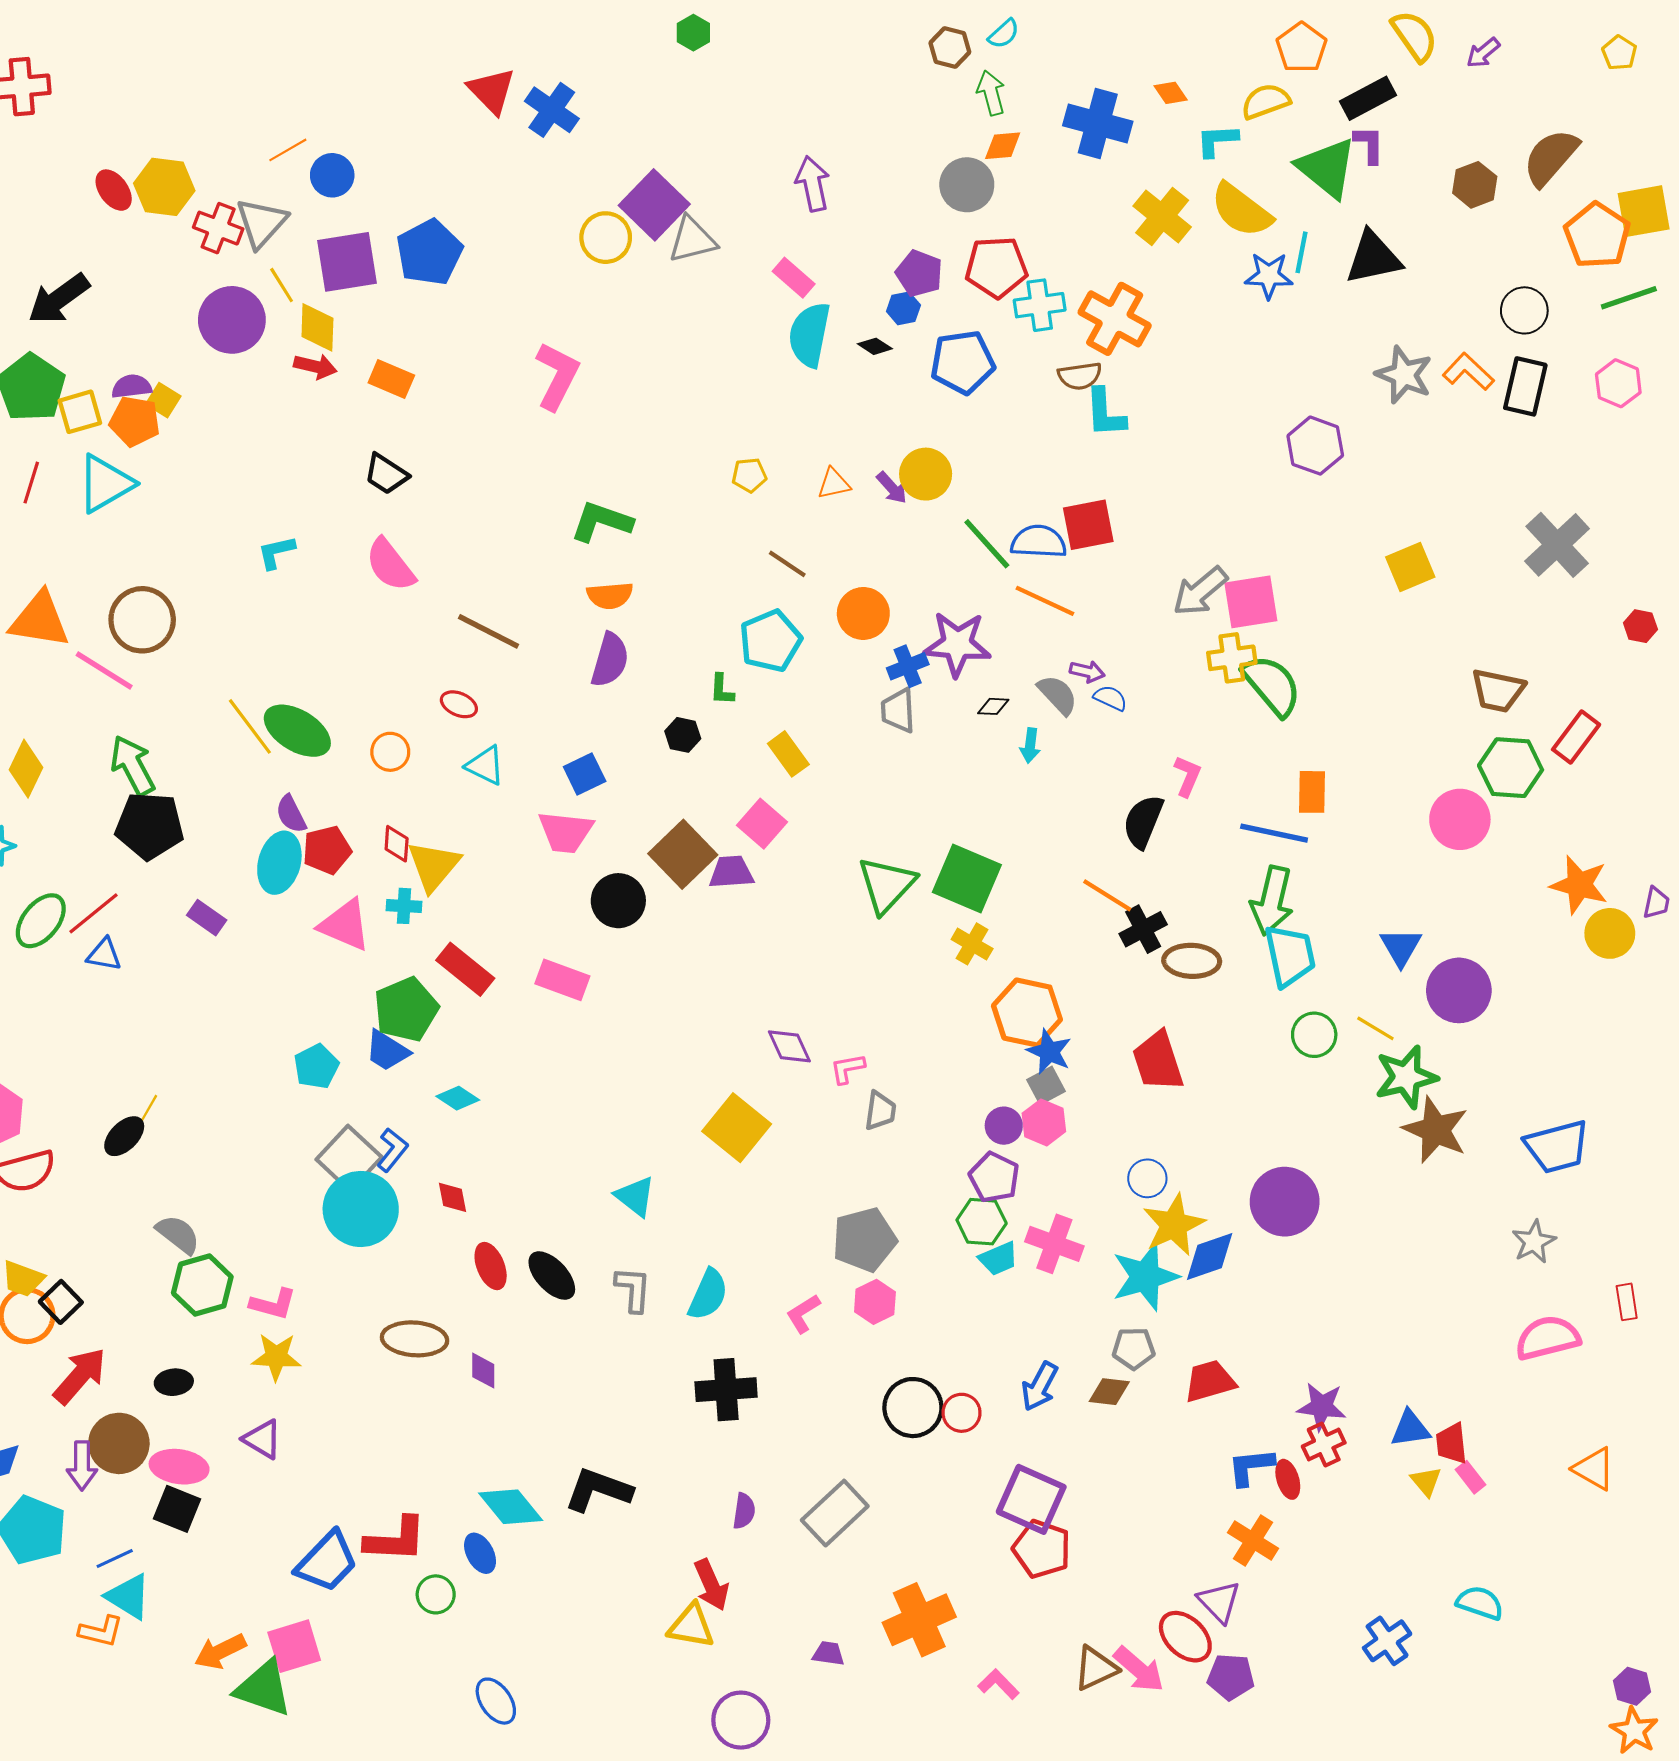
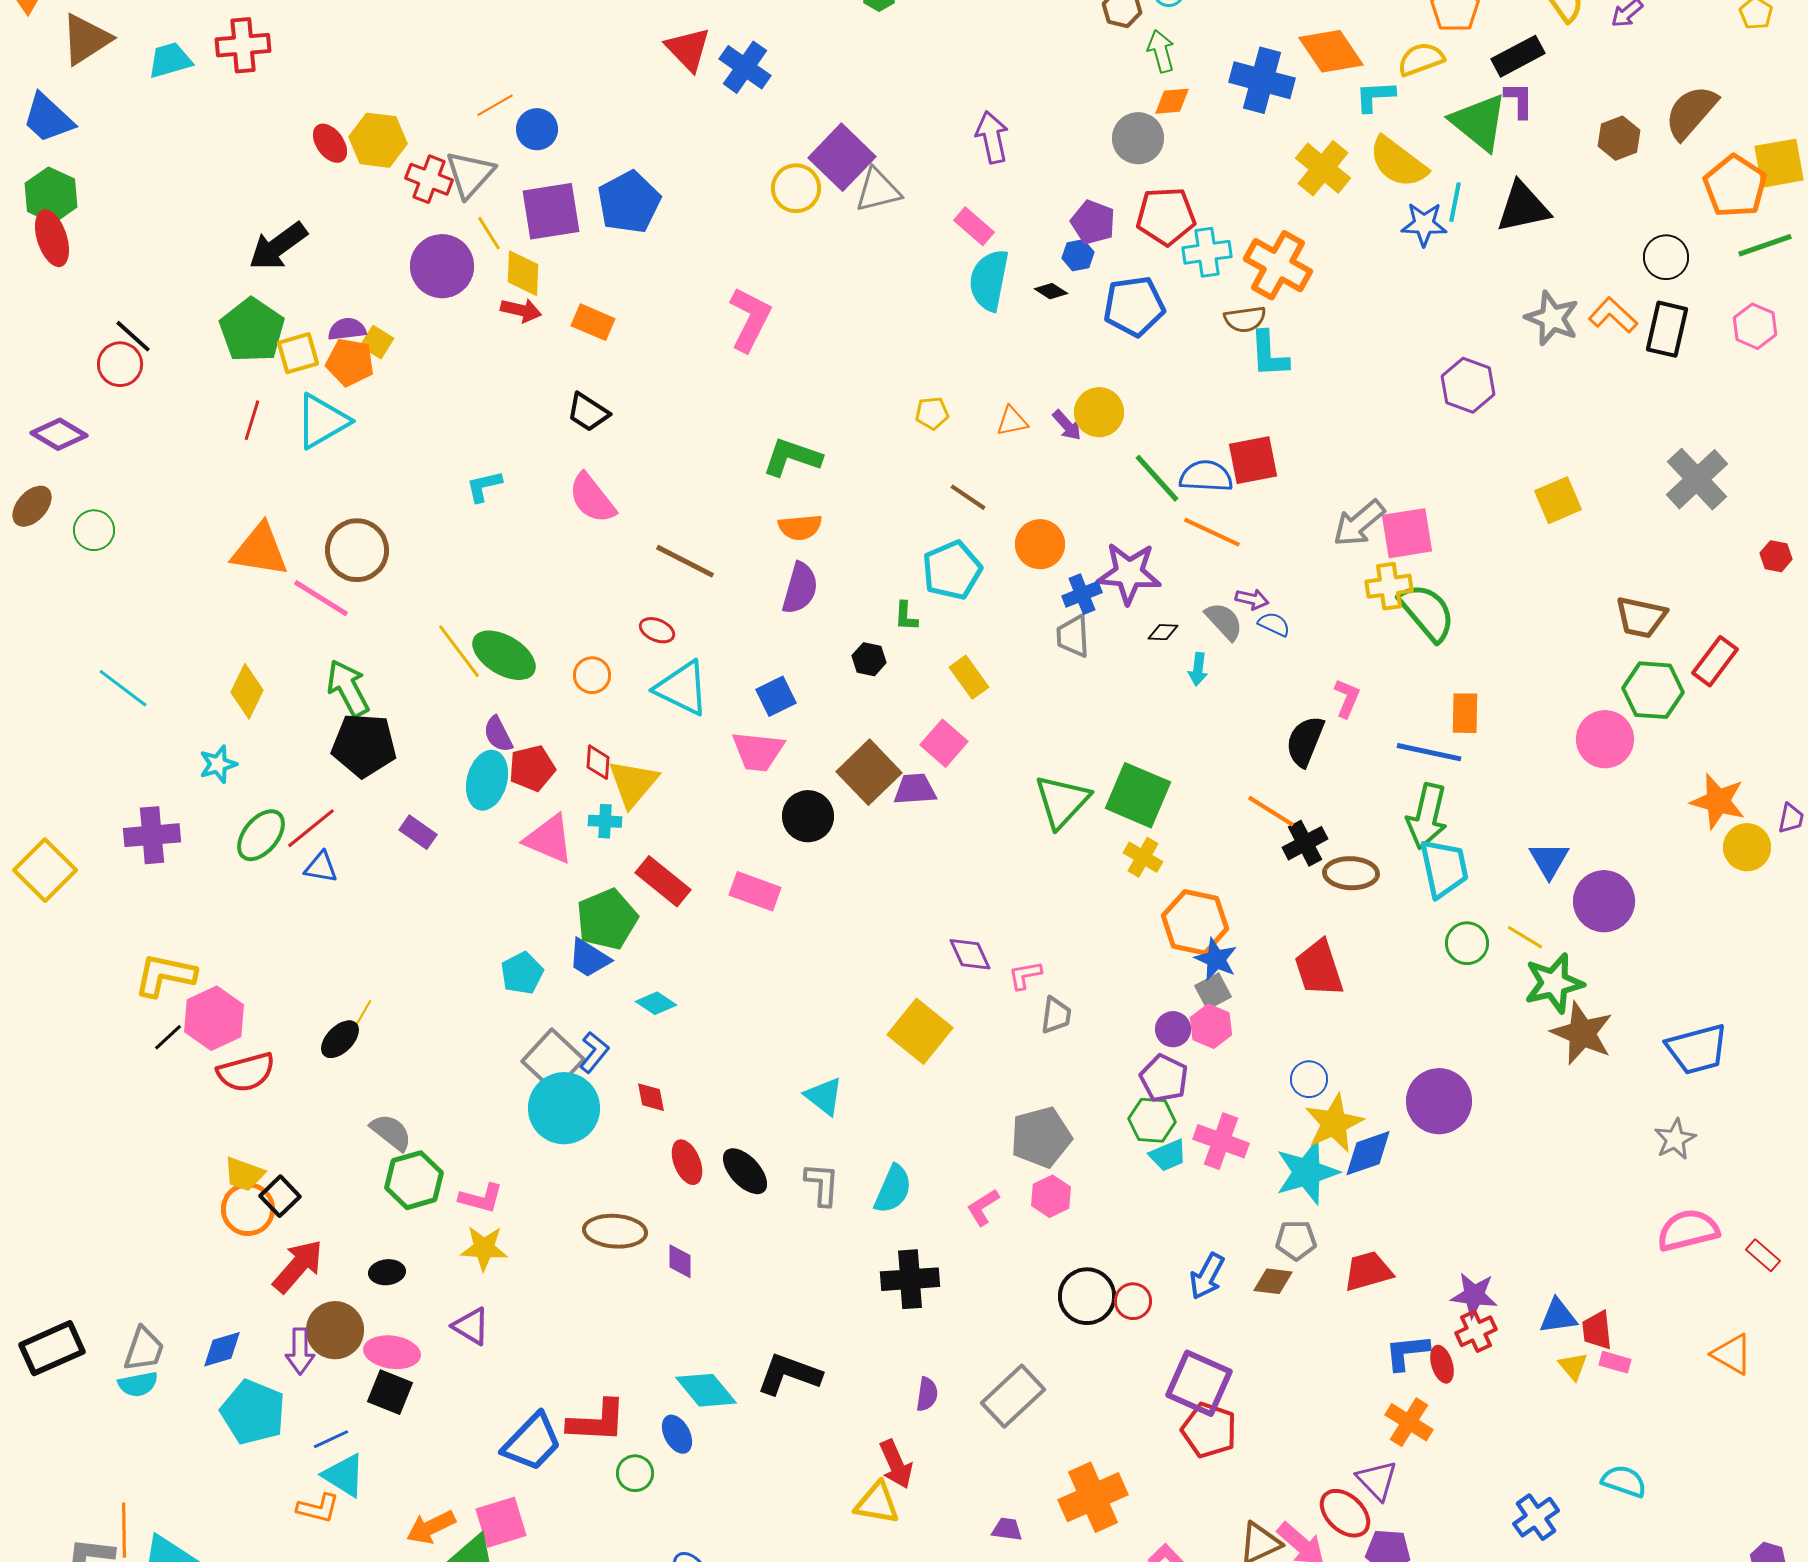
orange diamond: (1171, 93) -> (1331, 51), size x2.0
cyan triangle: (485, 766) -> (682, 688), size x1.5
red rectangle: (1627, 1302) -> (1763, 1255), moved, turned -40
pink rectangle: (1470, 1477) -> (1615, 1362), turned -36

